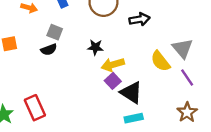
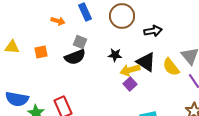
black semicircle: (49, 50) -> (75, 57), size x1.5
black triangle: (131, 93) -> (146, 62), moved

